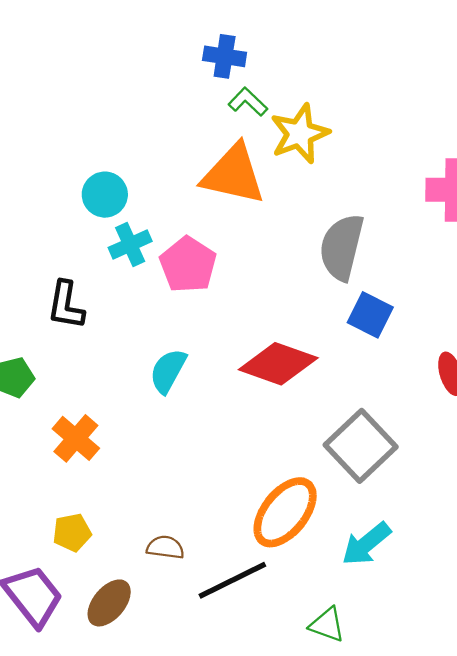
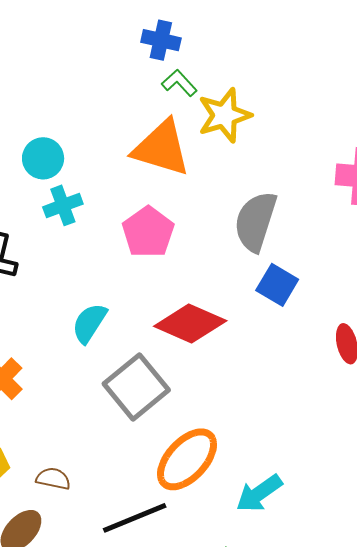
pink pentagon: (188, 265) -> (148, 232), moved
gray square: (361, 446) -> (136, 387), moved
brown semicircle: (165, 547) -> (53, 479), moved

